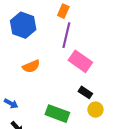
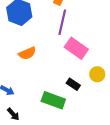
black rectangle: (85, 92) -> (73, 84), moved
yellow circle: (95, 110) -> (97, 74), moved

